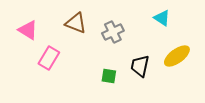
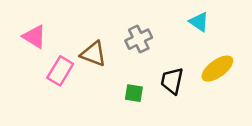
brown triangle: (76, 23) -> (93, 54), moved

